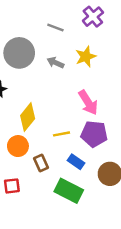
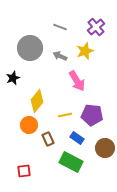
purple cross: (93, 17) -> (96, 27), moved
pink arrow: (88, 103) -> (77, 81), moved
red square: (12, 186) -> (24, 171), moved

